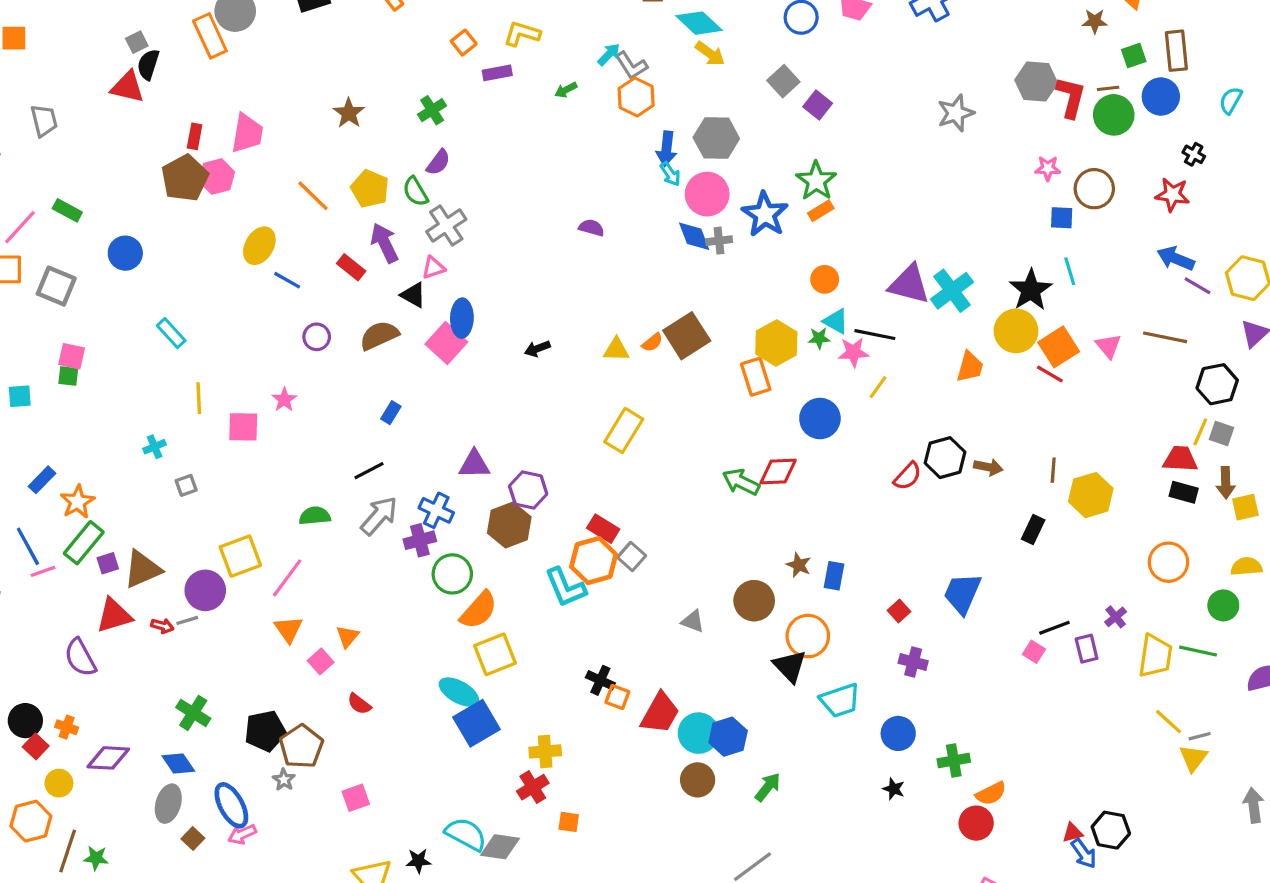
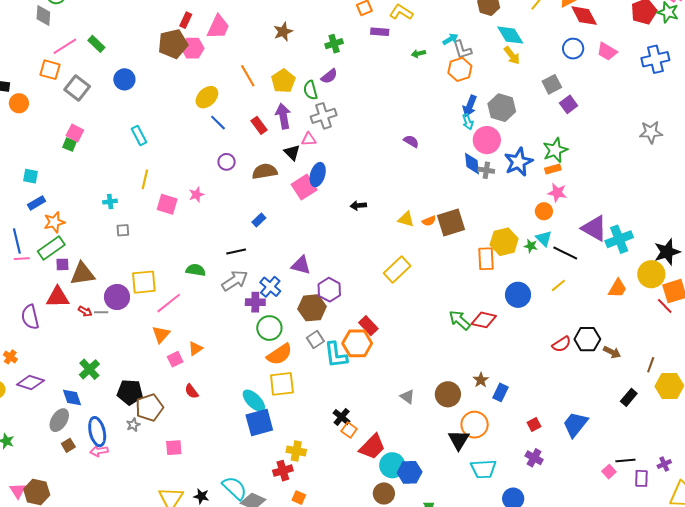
pink star: (853, 352) -> (557, 193), moved
cyan square: (20, 396) -> (31, 176), moved
gray square: (632, 556) -> (315, 339), moved

